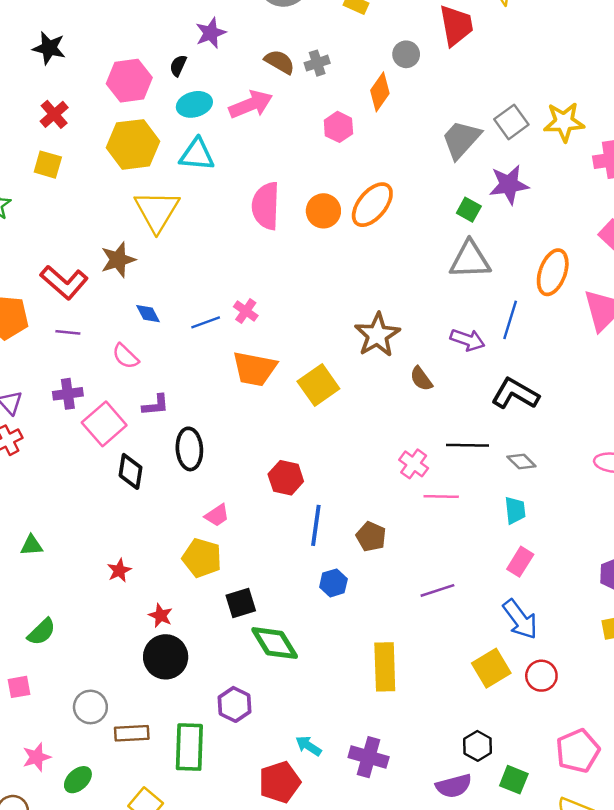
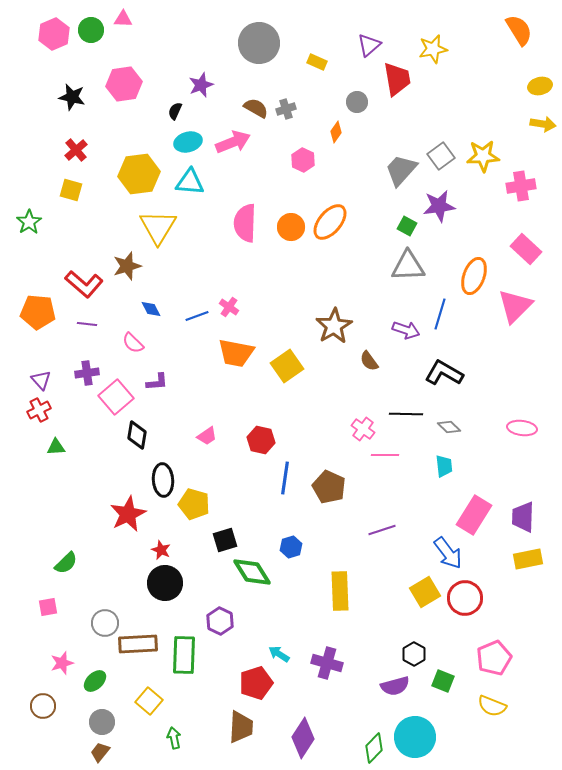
pink hexagon: (129, 81) -> (124, 84), moved
orange diamond: (380, 92) -> (336, 132), size x0.7
black ellipse: (189, 449) -> (163, 480), moved
pink trapezoid: (217, 515) -> (207, 436), moved
brown pentagon: (371, 537) -> (329, 487), size x1.4
green triangle: (32, 545) -> (56, 447), moved
pink rectangle: (520, 562) -> (474, 515), moved, size x1.6
red star: (119, 570) -> (128, 514), size x1.8
blue hexagon: (333, 583) -> (291, 547), moved
red circle: (541, 676) -> (465, 598), size x1.4
brown rectangle: (132, 733) -> (138, 644), size x1.4

